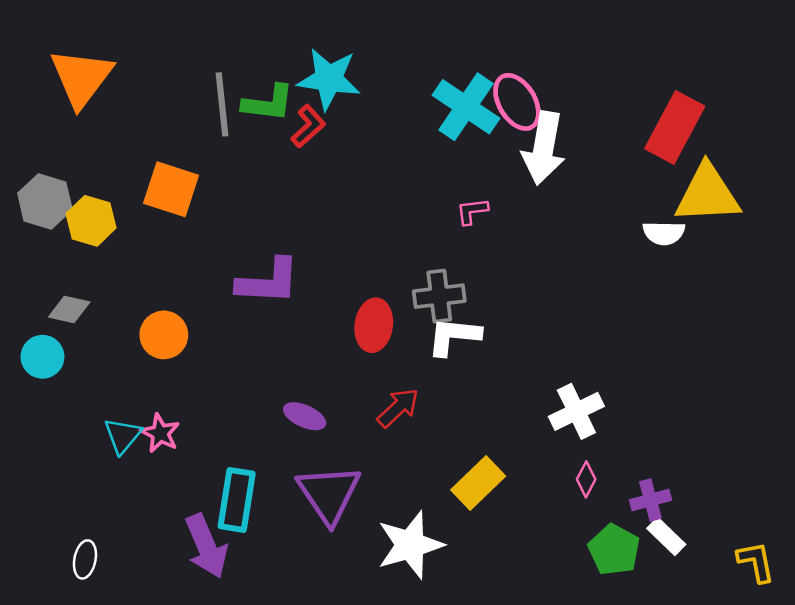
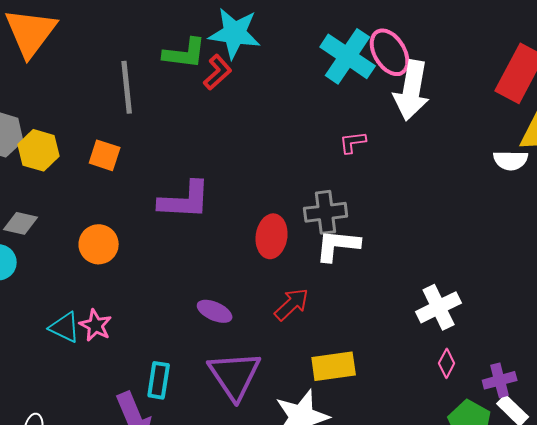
gray line: (222, 104) -> (127, 87), moved
orange square: (171, 189) -> (105, 155), moved, size x0.7
cyan triangle: (123, 436) -> (65, 327), turned -44
yellow rectangle: (478, 483) -> (334, 366), moved, turned 36
cyan rectangle: (237, 500) -> (159, 380), size x0.7

